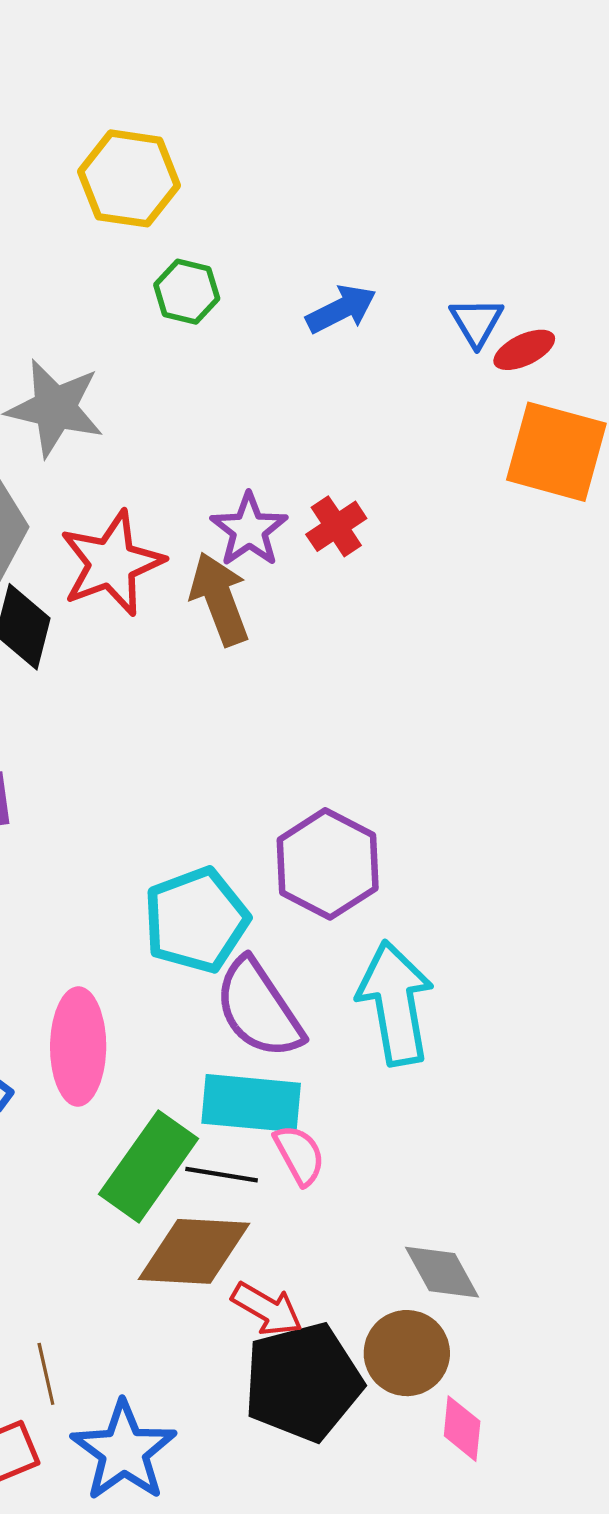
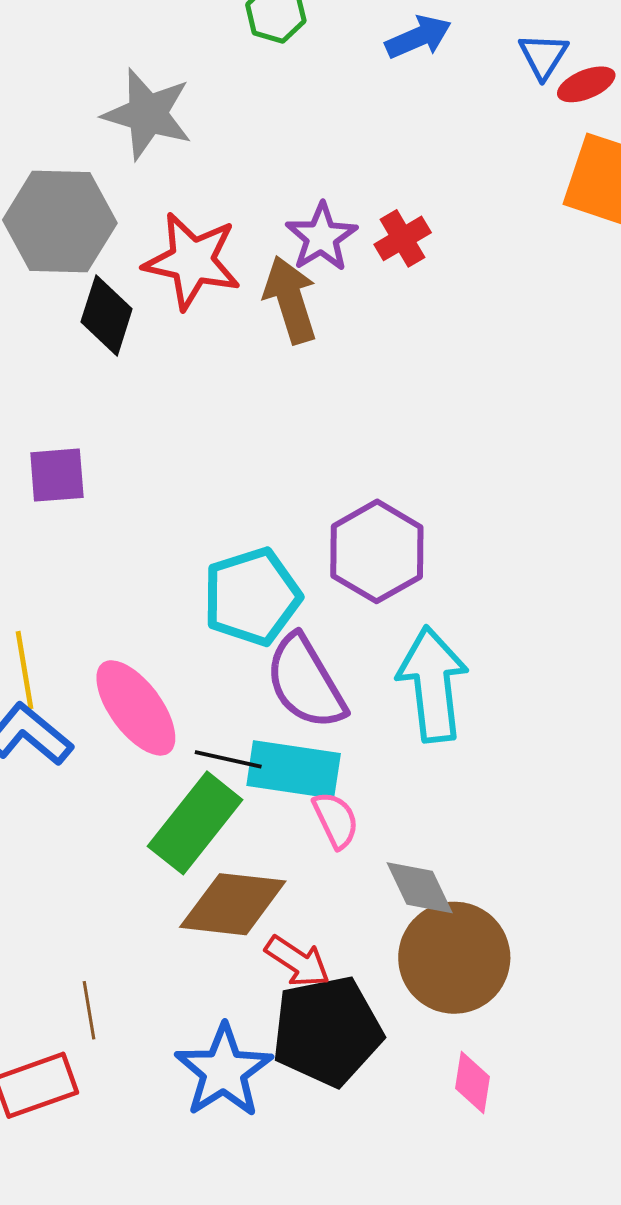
red star: (112, 563) -> (192, 261), turned 30
pink ellipse: (78, 1047) -> (136, 708), turned -40
black line: (222, 1175) -> (228, 759), moved
gray diamond: (442, 1272) -> (420, 888), moved
brown circle: (407, 1353) -> (454, 958), moved, size x1.4
blue star: (124, 1451) -> (224, 1071), moved

